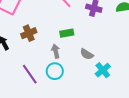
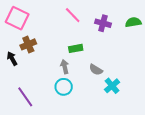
brown cross: (29, 33) -> (28, 44), moved
purple line: (30, 74) -> (25, 97), moved

